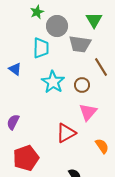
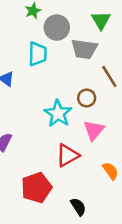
cyan star: (53, 82) -> (58, 114), moved
red pentagon: (26, 158) -> (36, 188), moved

